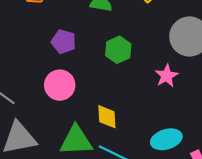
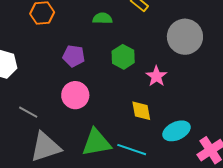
pink star: (167, 76) -> (156, 76), moved
yellow diamond: (107, 117) -> (141, 111), moved

